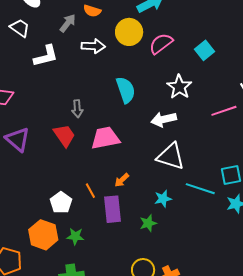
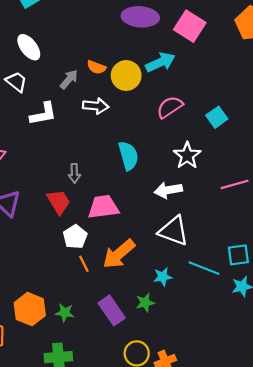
yellow circle: (129, 32) -> (126, 75), moved
orange arrow: (122, 180) -> (119, 254), size x2.0
white pentagon: (61, 203) -> (75, 237), moved
purple rectangle: (112, 209) -> (112, 310), moved, turned -32

